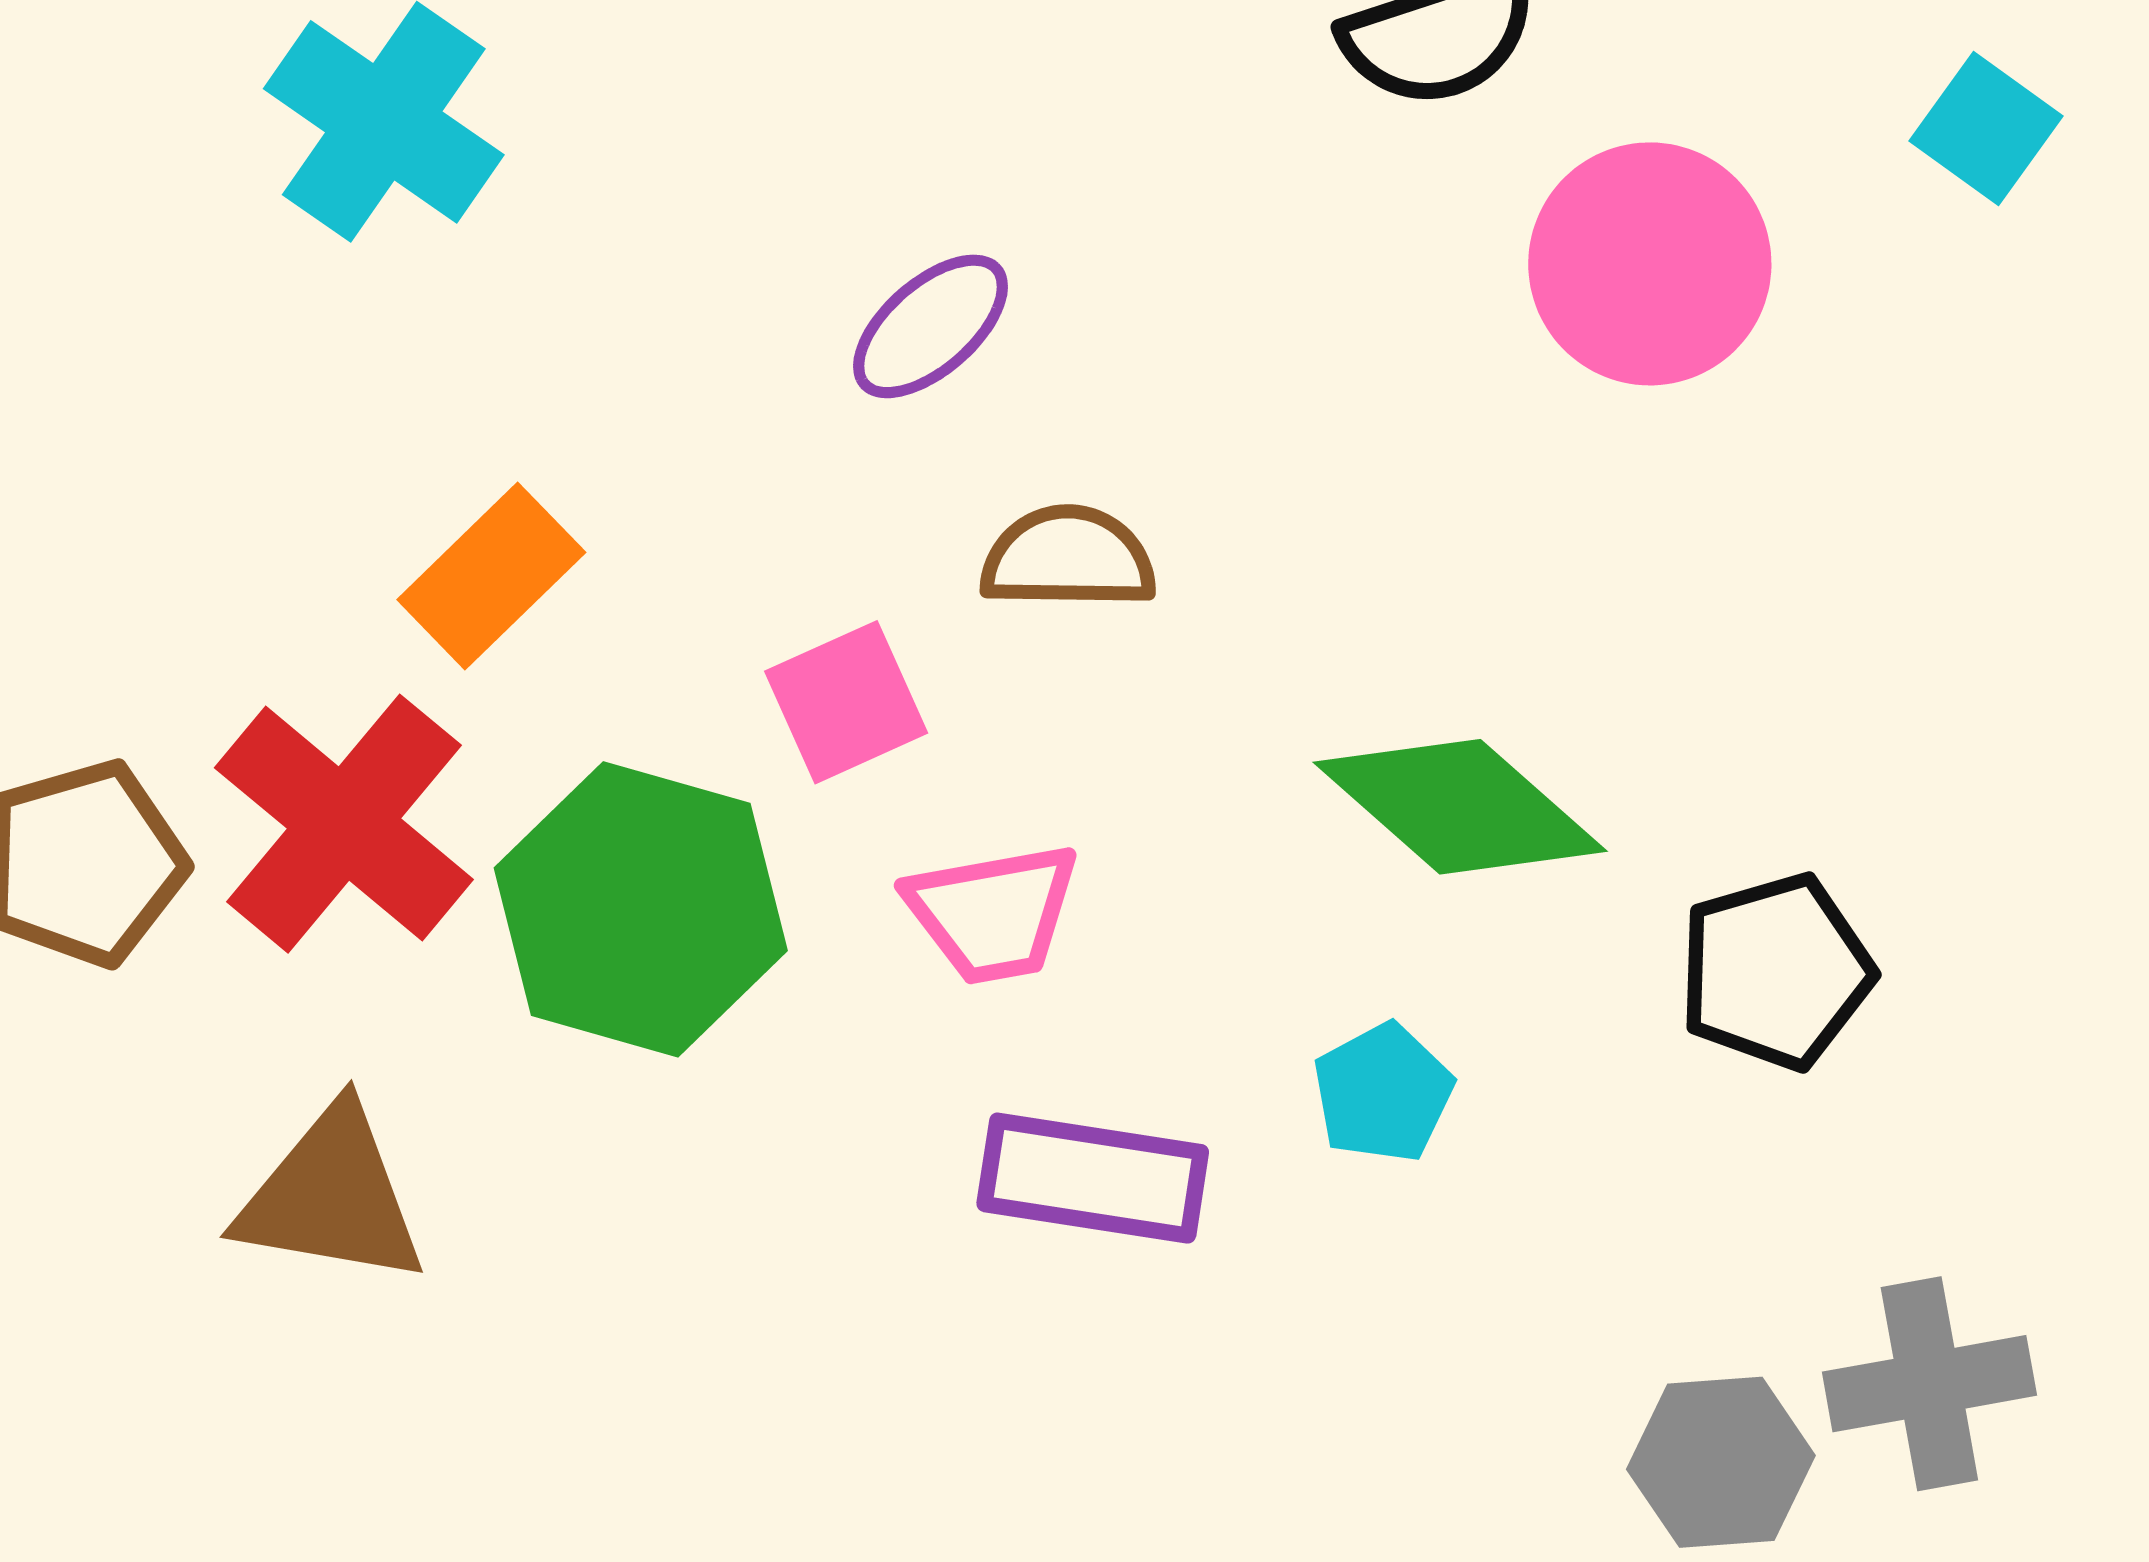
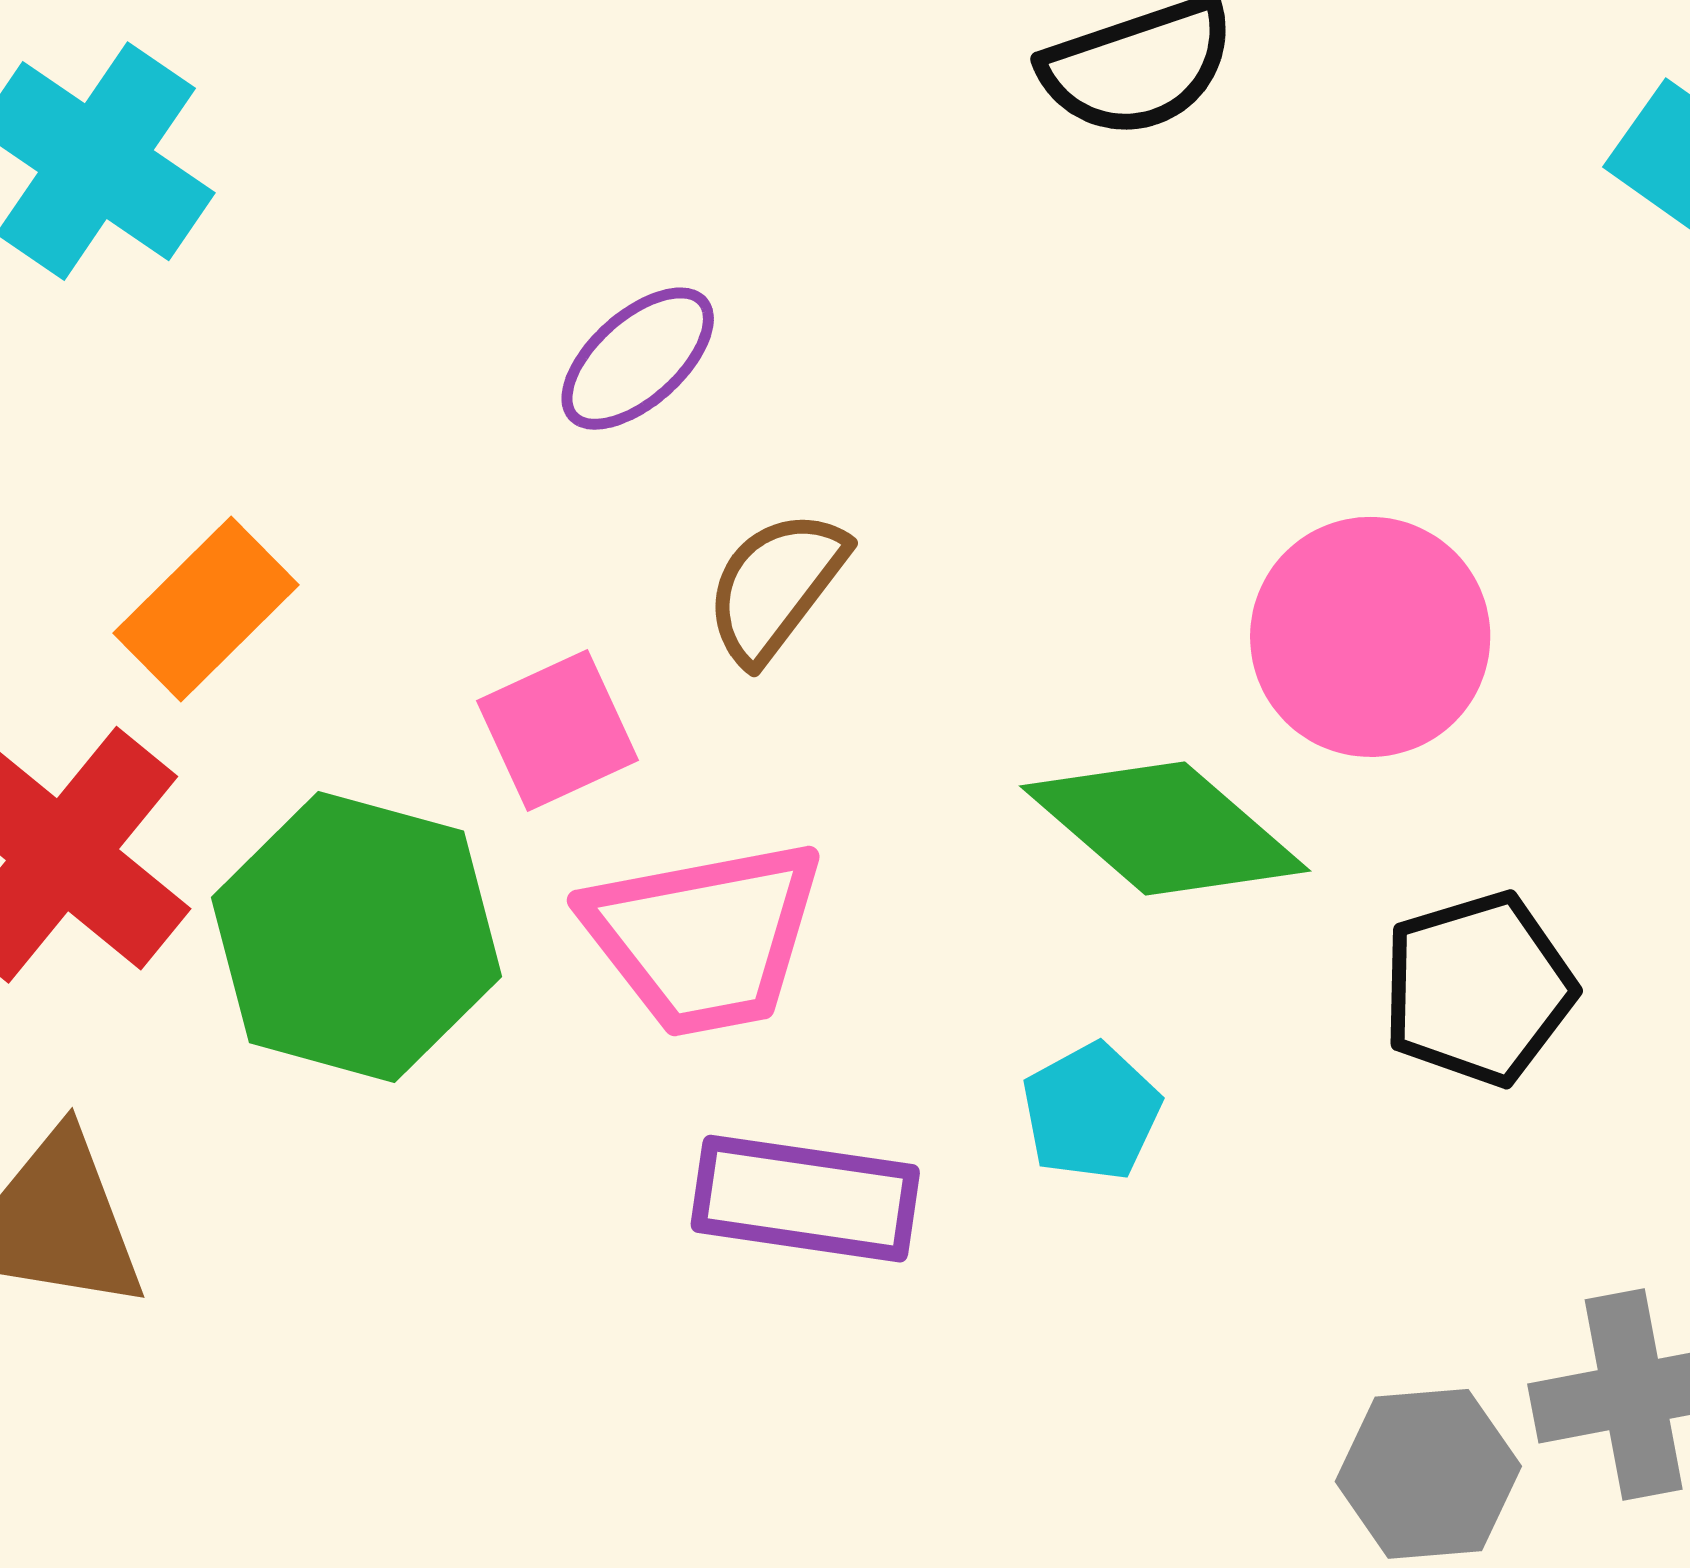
pink circle: (1650, 264) -> (1370, 637), moved
brown semicircle: (1068, 558) -> (776, 586), turned -53
pink trapezoid: (993, 913) -> (704, 938), size x1.4

